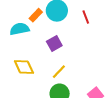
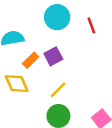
orange rectangle: (36, 15) -> (31, 60), moved

